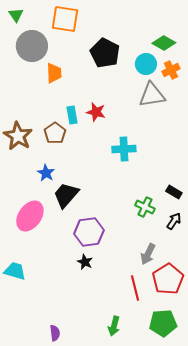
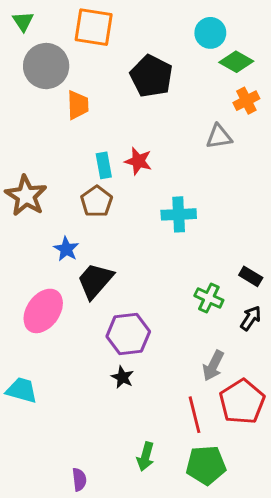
cyan circle: (146, 64) -> (210, 33), moved
gray triangle: (152, 95) -> (219, 137), size x0.7
brown pentagon: (55, 133) -> (97, 201), moved
green pentagon: (163, 323) -> (206, 465), moved
green arrow: (114, 326) -> (146, 456), moved

